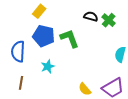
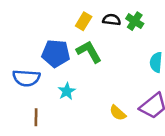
yellow rectangle: (39, 11) -> (84, 21), moved
blue semicircle: (18, 51) -> (26, 78), turned -80

